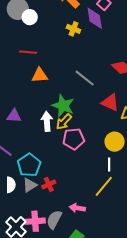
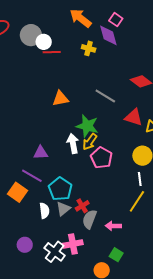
red line: (28, 52) -> (52, 52), moved
purple triangle: (14, 116) -> (41, 153), moved
pink pentagon: (74, 139) -> (101, 158), turned -30
gray semicircle: (54, 220) -> (89, 219), moved

